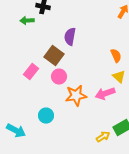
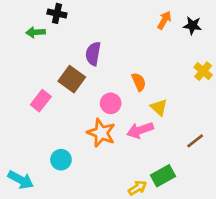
orange semicircle: (116, 56) -> (139, 82), moved
pink circle: (59, 77) -> (111, 103), moved
orange star: (76, 96) -> (101, 133), turned 30

